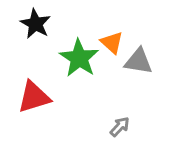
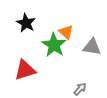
orange triangle: (112, 42) -> (66, 32), moved

